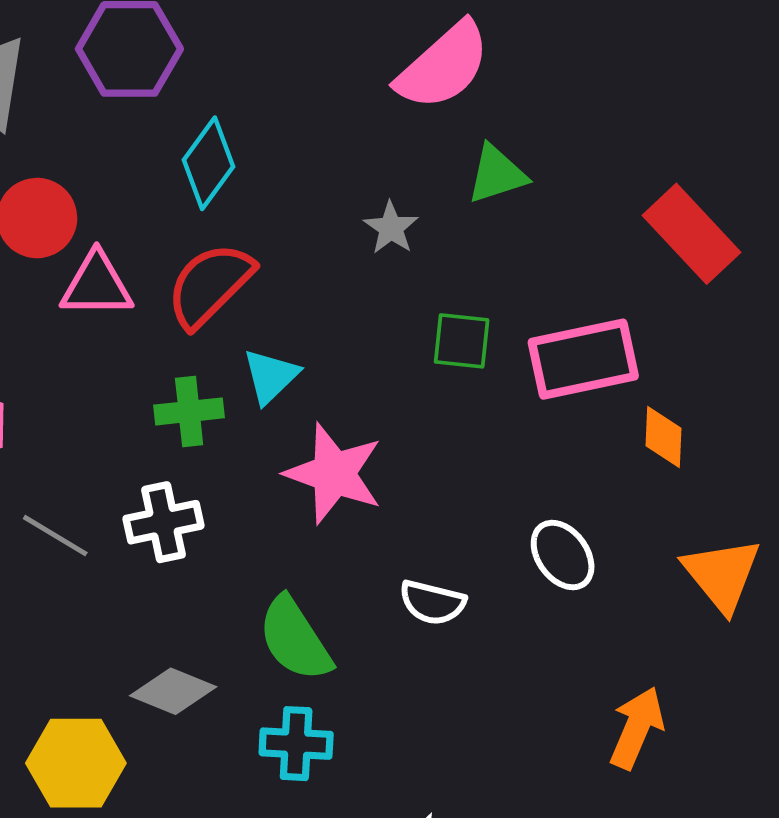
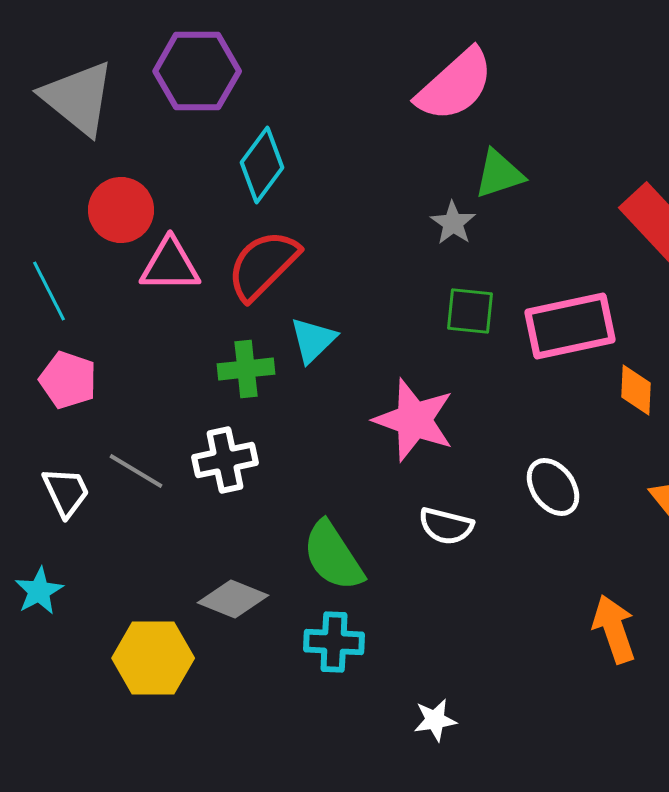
gray star: (391, 228) -> (453, 223), moved
pink star: (334, 474) -> (414, 420), moved
orange arrow: (637, 728) -> (614, 629), turned -42

